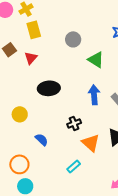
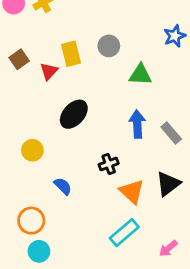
yellow rectangle: (34, 30) -> (71, 54), moved
green triangle: (96, 60) -> (140, 75), turned -30
black ellipse: (49, 88) -> (74, 114), turned -45
cyan rectangle: (74, 167) -> (124, 233), moved, size x1.5

